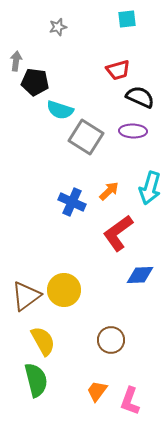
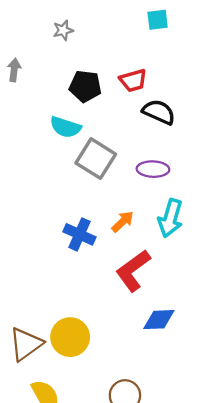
cyan square: (127, 19) -> (158, 20), moved
black pentagon: (35, 82) -> (85, 86), moved
purple ellipse: (133, 131) -> (153, 169), moved

